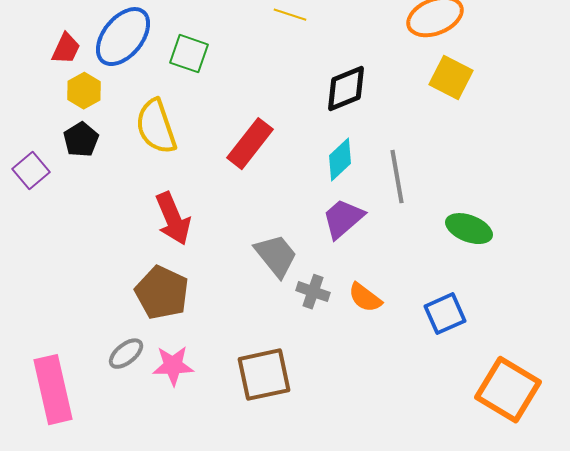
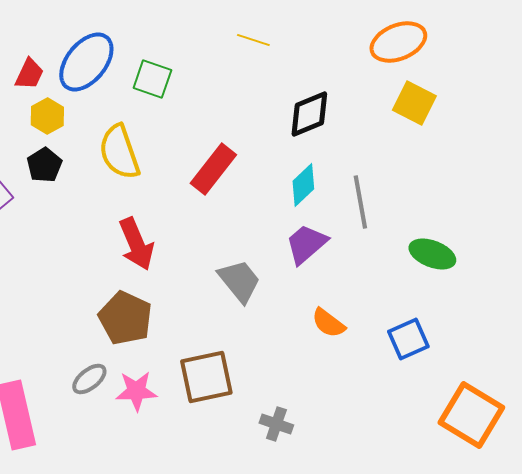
gray cross: (313, 292) -> (276, 424), moved
brown square: (264, 375) -> (206, 377), moved

